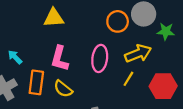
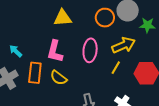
yellow triangle: (54, 18) -> (63, 18), moved

